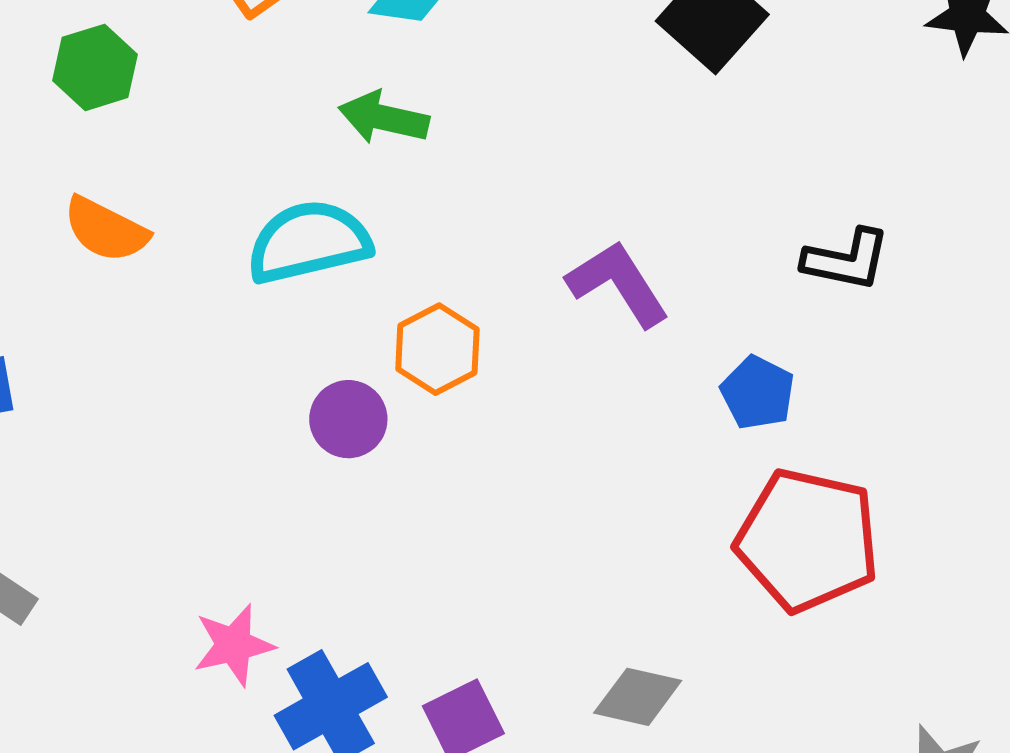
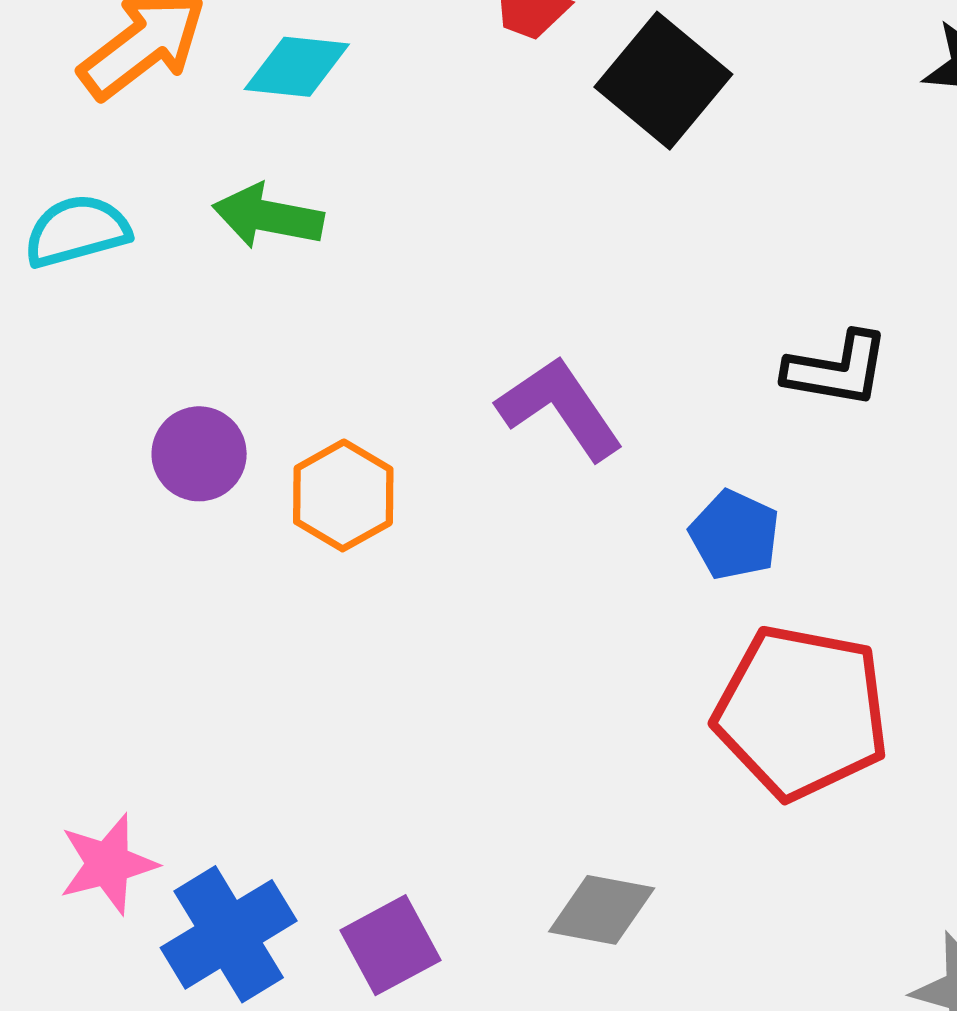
cyan semicircle: (309, 242) -> (77, 231), moved, size x0.7
purple circle: (348, 419) -> (199, 454), moved

